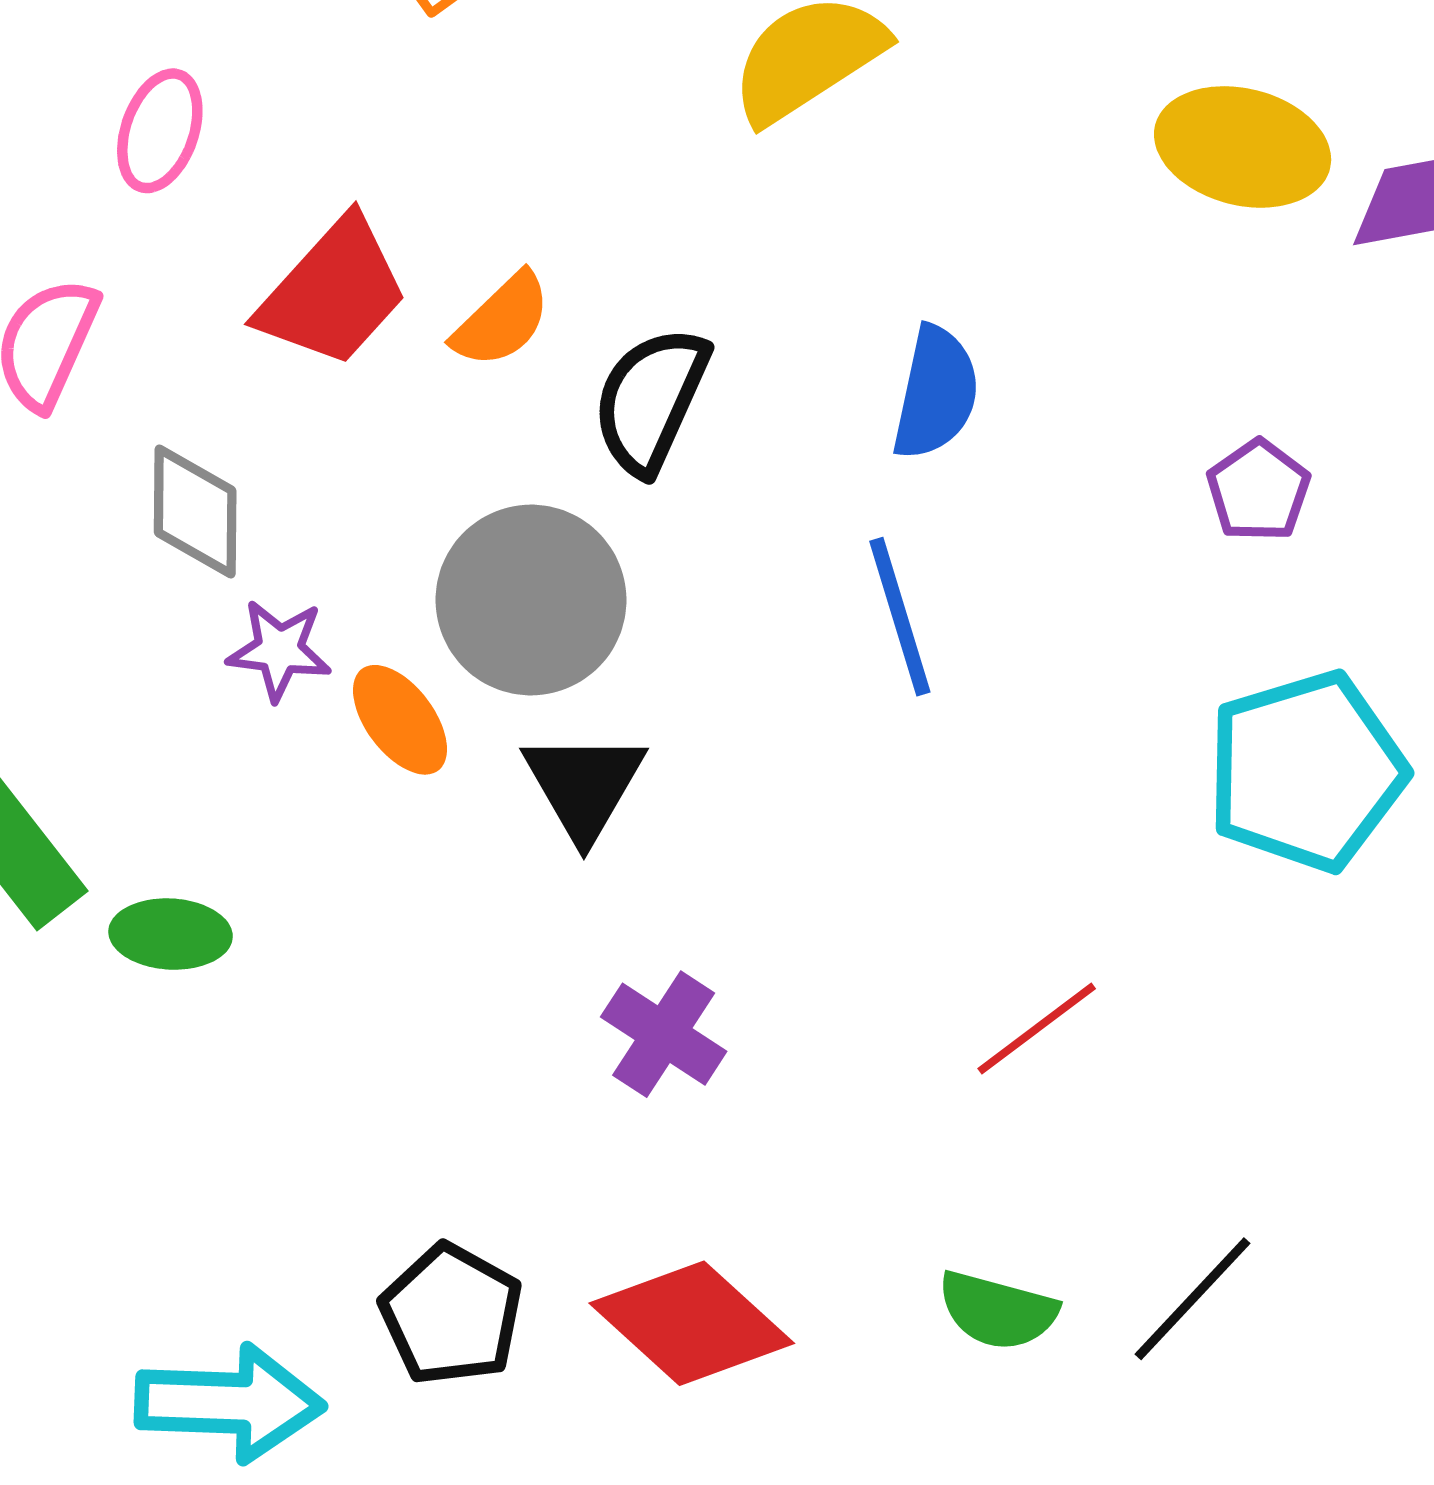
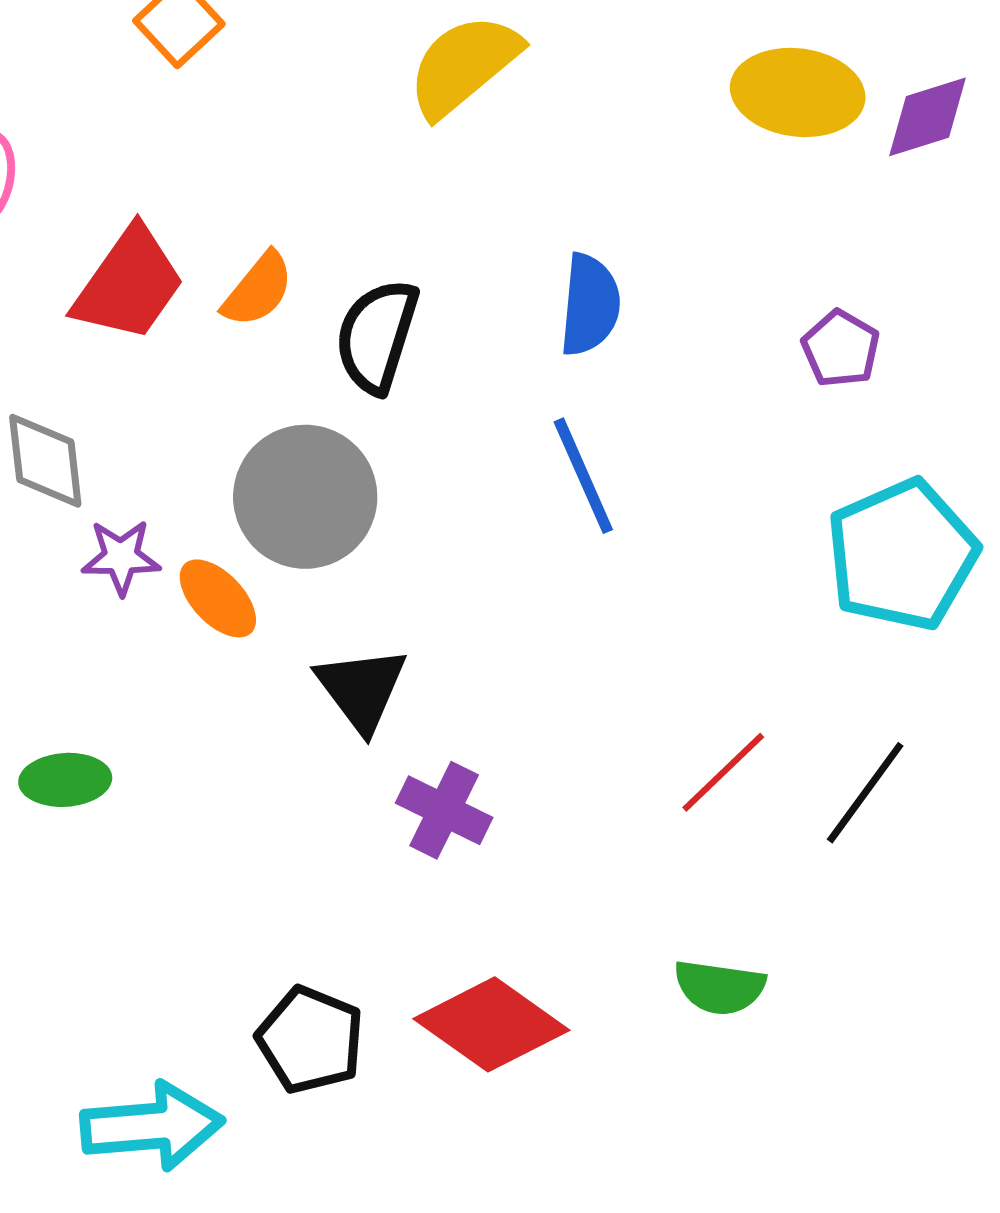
black triangle: (584, 785) -> (362, 689), moved
black line: (1192, 1299) -> (865, 793), moved

